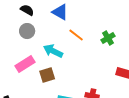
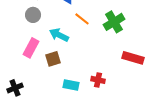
green cross: (108, 38) -> (114, 22), size x1.5
pink rectangle: (25, 64) -> (31, 48), turned -30

